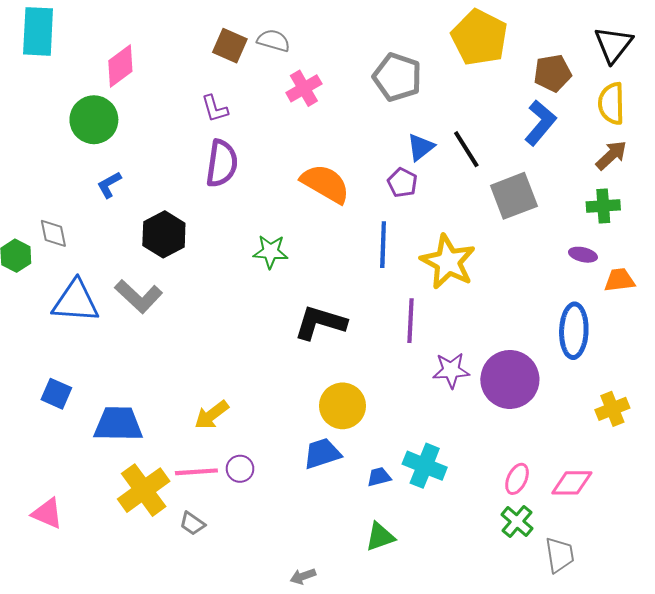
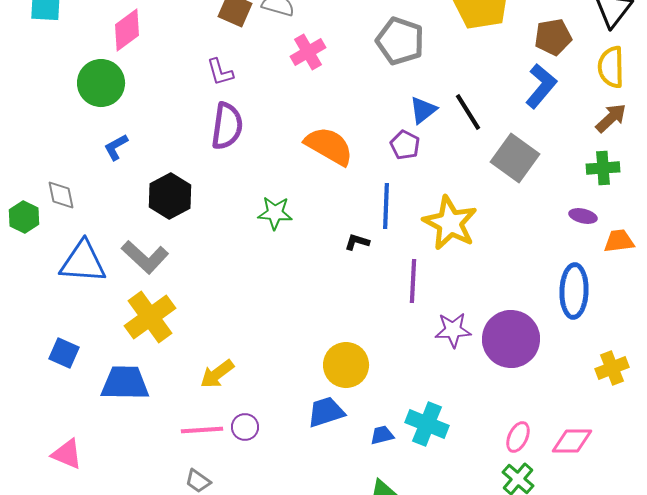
gray square: (514, 196) -> (515, 158), turned -33
black L-shape: (320, 323) -> (357, 242), moved, size x0.5
yellow cross: (144, 490) -> (150, 317), moved
pink triangle: (47, 513) -> (67, 454), moved

